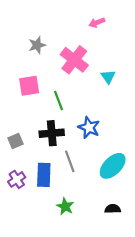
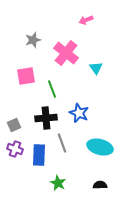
cyan ellipse: (113, 166) -> (100, 147), turned 60
purple cross: (17, 179) -> (15, 149), moved, turned -35

